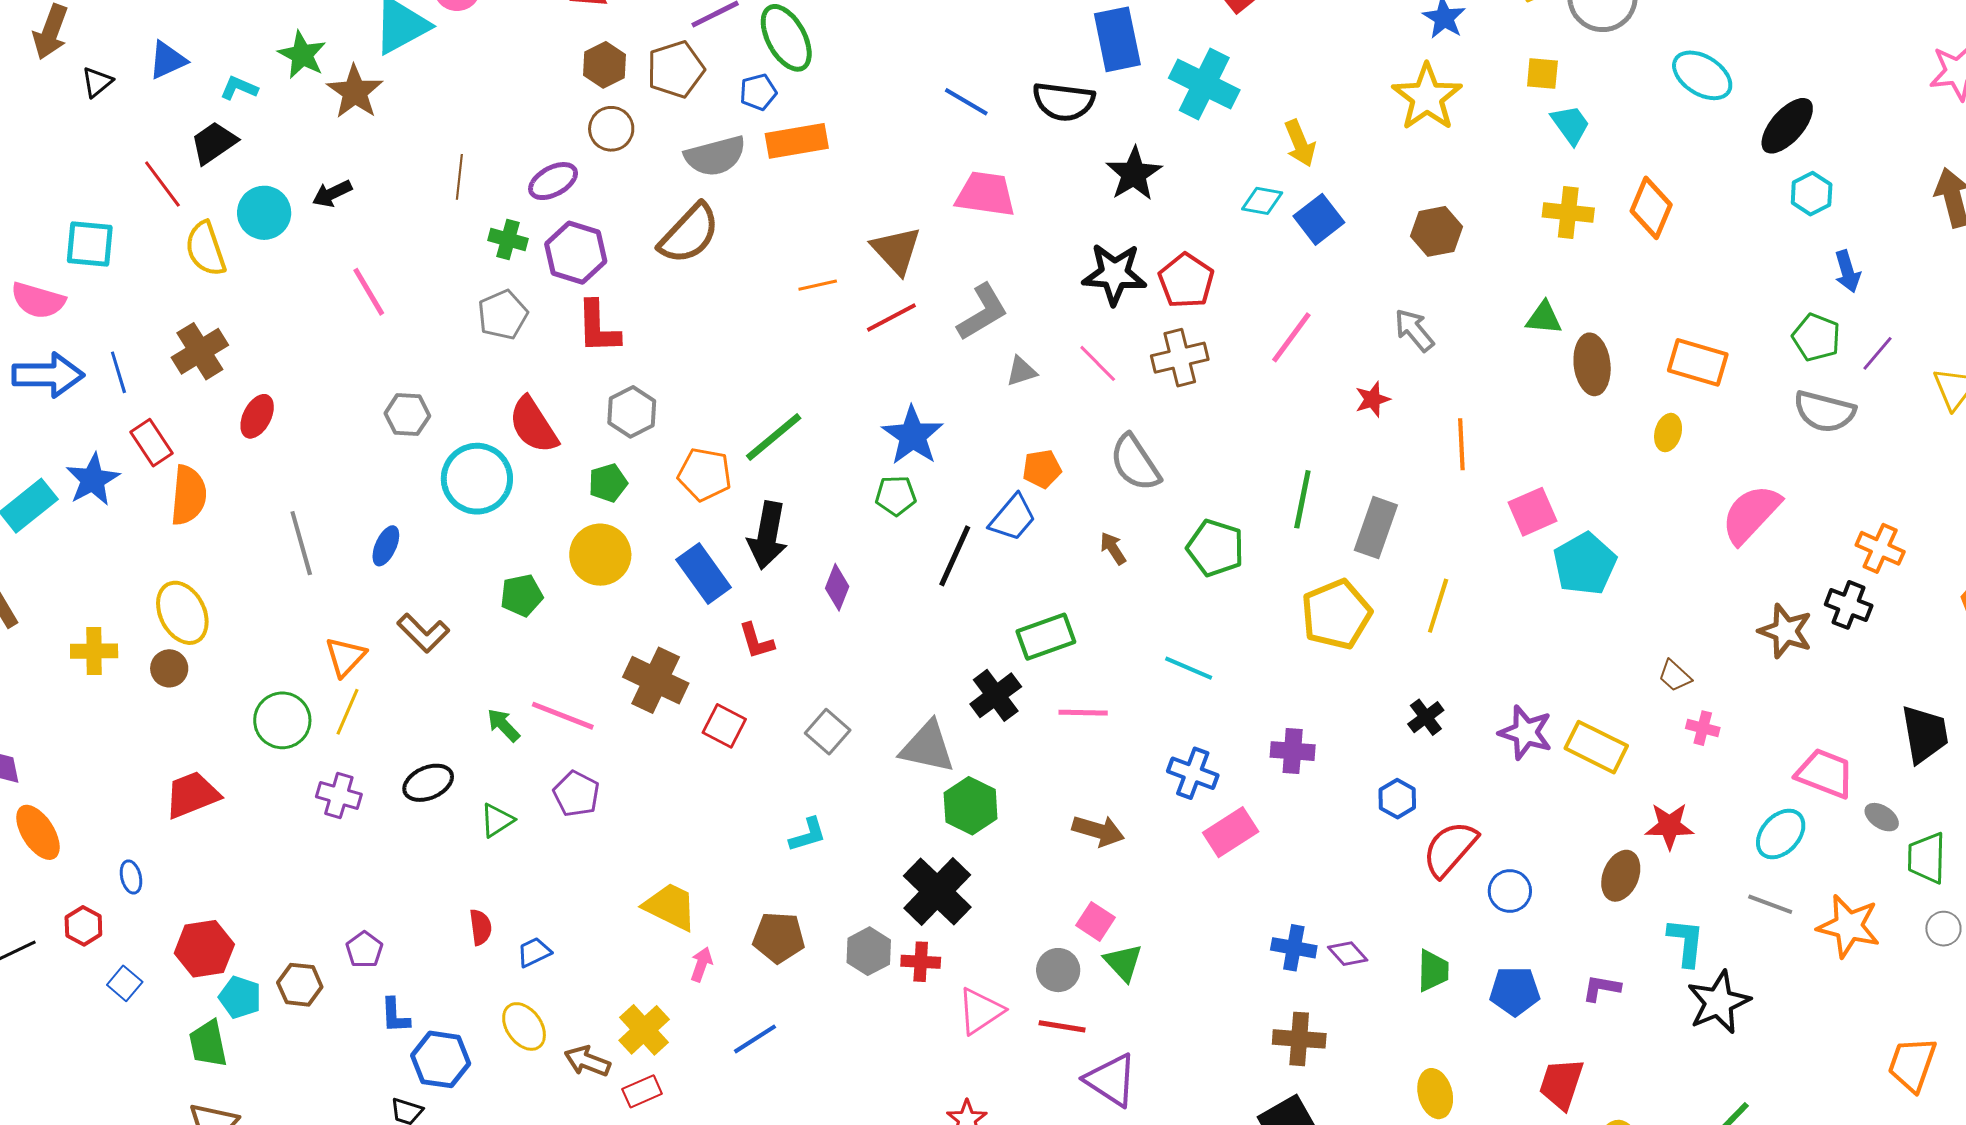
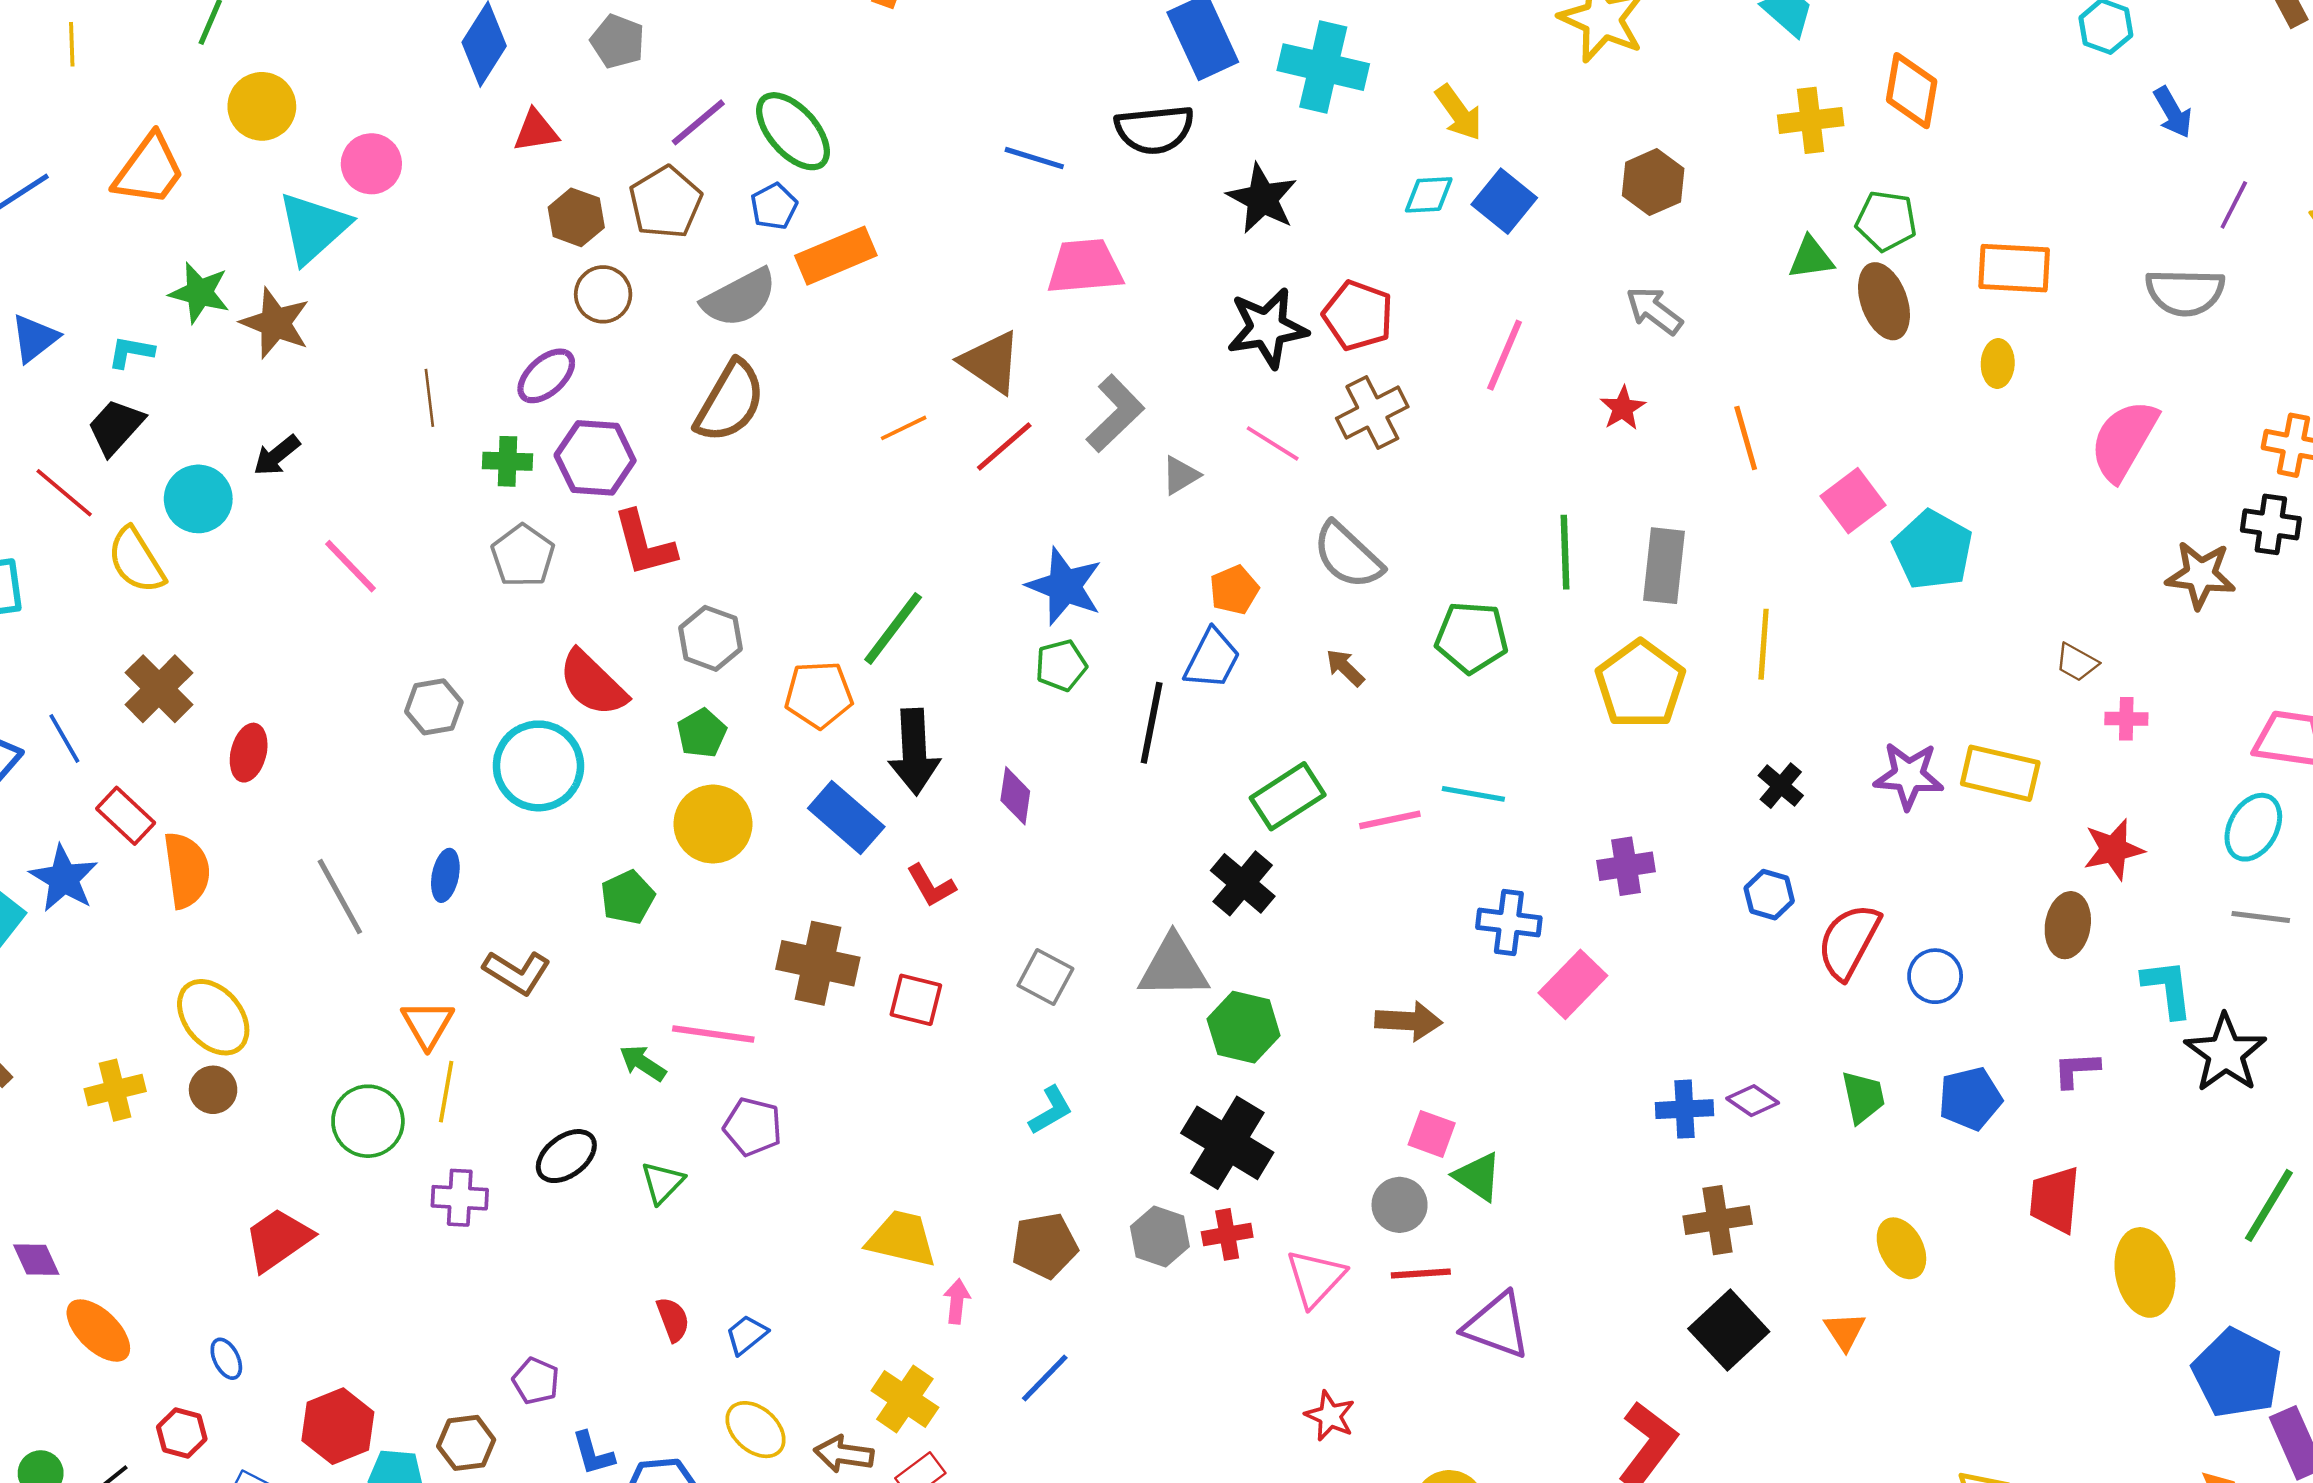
green pentagon: (1816, 337) -> (1886, 221), moved
pink line: (1083, 713) -> (1390, 820), moved

